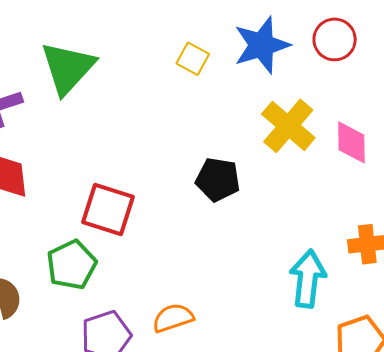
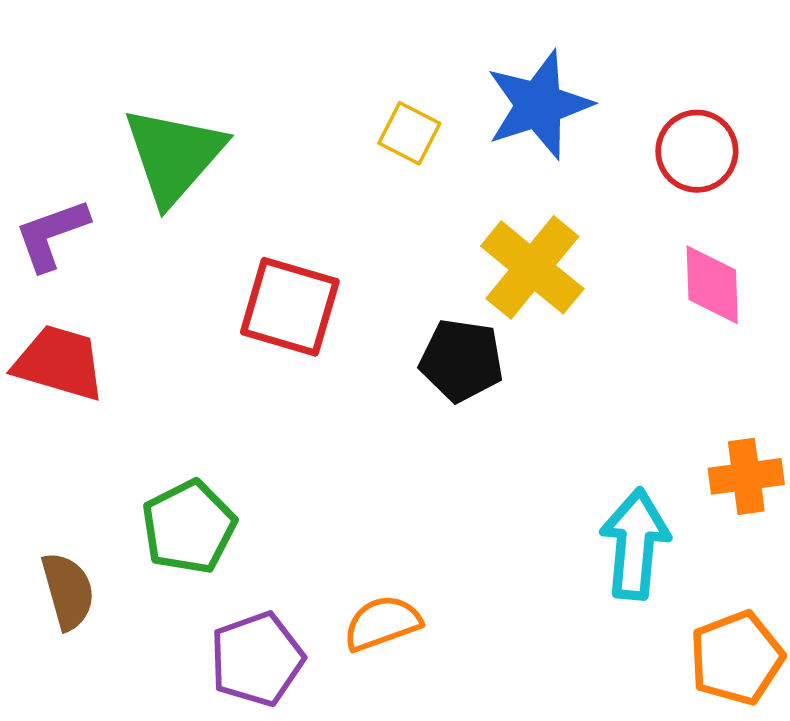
red circle: (335, 39) -> (697, 151), moved
yellow cross: (288, 126) -> (532, 267), moved
red square: (108, 209) -> (290, 307), moved

